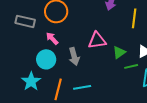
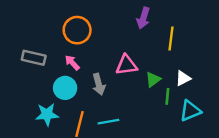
gray rectangle: (25, 21) -> (34, 58), moved
green line: (131, 66) -> (167, 96), turned -72
cyan star: (31, 81) -> (47, 114), turned 30

